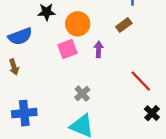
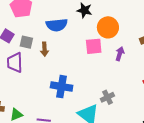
gray cross: (82, 94) -> (107, 97), moved
blue cross: (24, 113) -> (62, 87), moved

